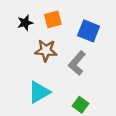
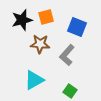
black star: (25, 23) -> (22, 20), size x1.5

